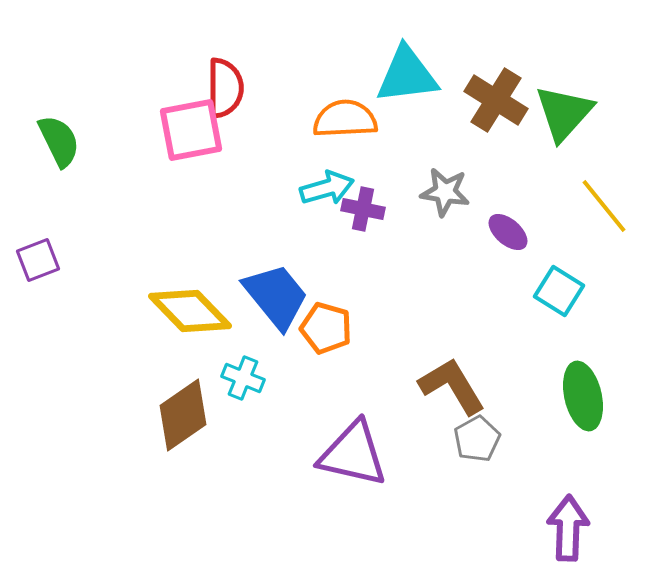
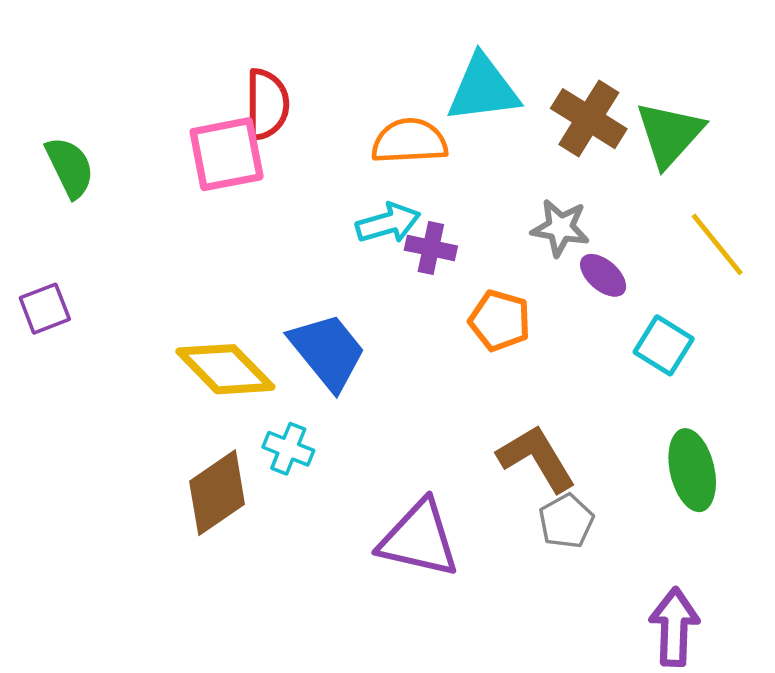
gray star: (445, 192) -> (560, 228), moved
orange pentagon: (326, 328) -> (500, 320), moved

